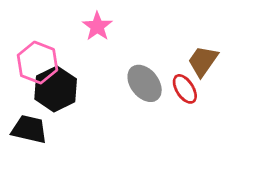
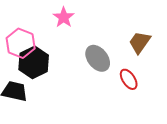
red ellipse: (185, 89) -> (129, 79), moved

